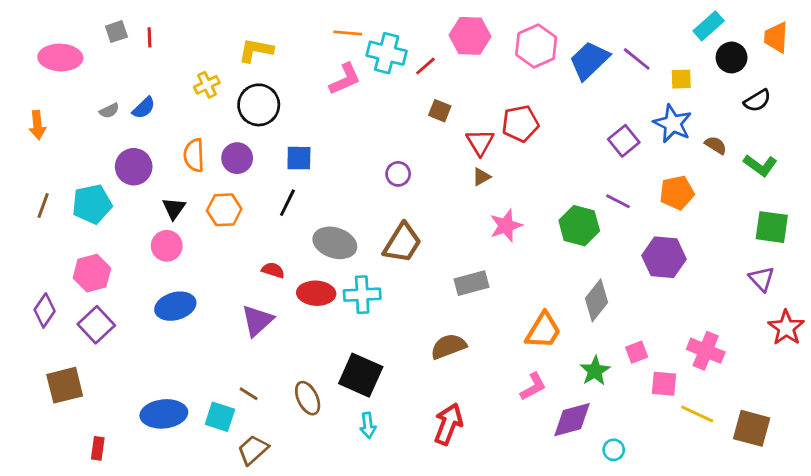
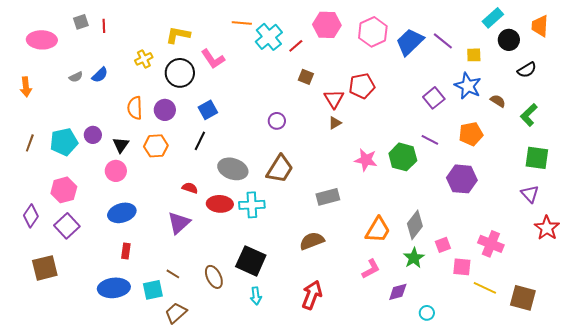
cyan cross: (387, 53) -> (269, 37), turned 36
pink L-shape: (345, 79) -> (213, 59), moved, turned 80
blue square: (299, 158) -> (208, 110), turned -30
green L-shape: (760, 165) -> (529, 115), turned 100
purple circle: (134, 167) -> (93, 135), moved, size x0.7
pink star: (506, 226) -> (366, 160), moved, turned 30
gray diamond: (596, 300) -> (415, 225), moved
cyan square: (220, 417) -> (153, 290), turned -30
purple diamond: (572, 420) -> (398, 292), size x0.7
red rectangle: (98, 448) -> (126, 251), moved

